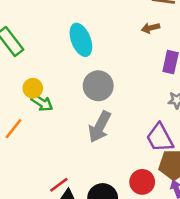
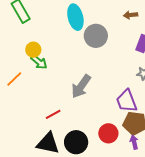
gray circle: (98, 86) -> (96, 36), moved
red line: (59, 185) -> (53, 114), moved

